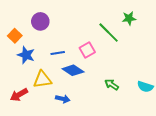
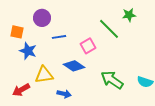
orange square: (15, 36) -> (17, 32), turned -32
blue line: (58, 53) -> (59, 37), moved
green arrow: (112, 85) -> (112, 80), size x1.6

